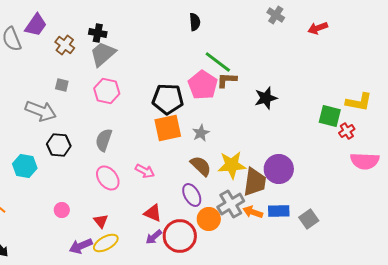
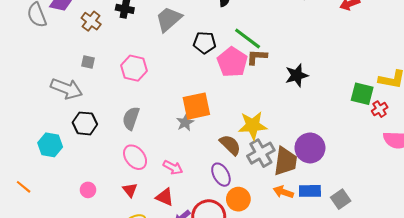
gray trapezoid: (103, 54) -> (169, 19), moved
black pentagon: (168, 99) -> (205, 43), moved, size x0.7
gray star: (201, 133) -> (185, 122), moved
yellow star: (232, 165) -> (253, 125), moved
pink arrow: (145, 171) -> (173, 167), moved
gray cross: (231, 204) -> (261, 153), moved
red triangle: (153, 213) -> (165, 197), moved
red triangle: (101, 221) -> (130, 190), moved

